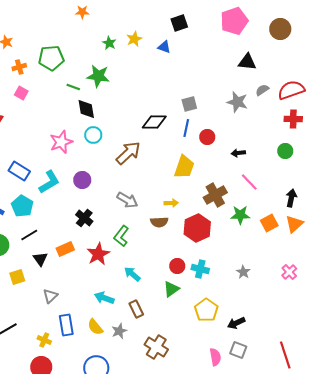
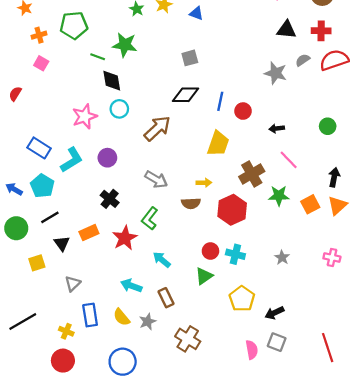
gray square: (189, 104) -> (190, 58), moved
red cross: (293, 119) -> (321, 31), moved
pink cross: (289, 272) -> (332, 258), turned -35

